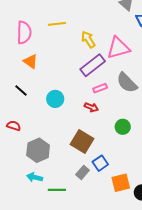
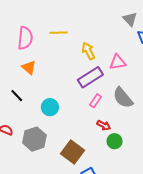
pink triangle: (118, 48) -> (118, 62), size x0.7
pink rectangle: (100, 88) -> (96, 101), turned -40
red arrow: (91, 107) -> (104, 125), moved
gray hexagon: (38, 150) -> (34, 139), moved

